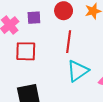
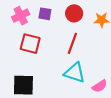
cyan triangle: (78, 71) -> (75, 73), turned 40

